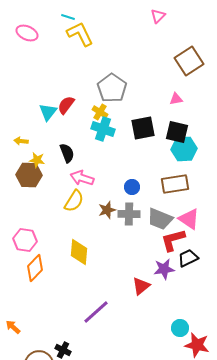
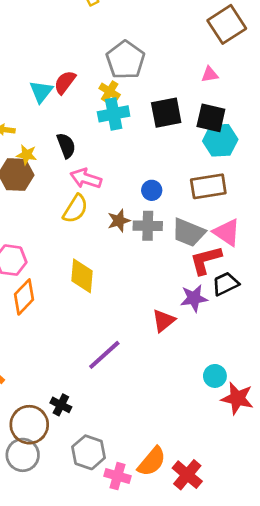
cyan cross: (103, 129) -> (114, 114), turned -30

